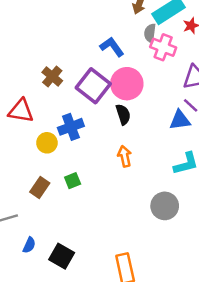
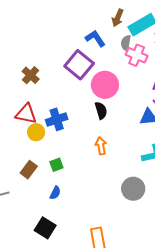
blue L-shape: (112, 47) -> (95, 38), moved
brown cross: (52, 76) -> (31, 75), moved
purple square: (93, 86) -> (79, 65), moved
red triangle: (21, 111) -> (26, 114), moved
blue semicircle: (29, 245) -> (55, 193), moved

